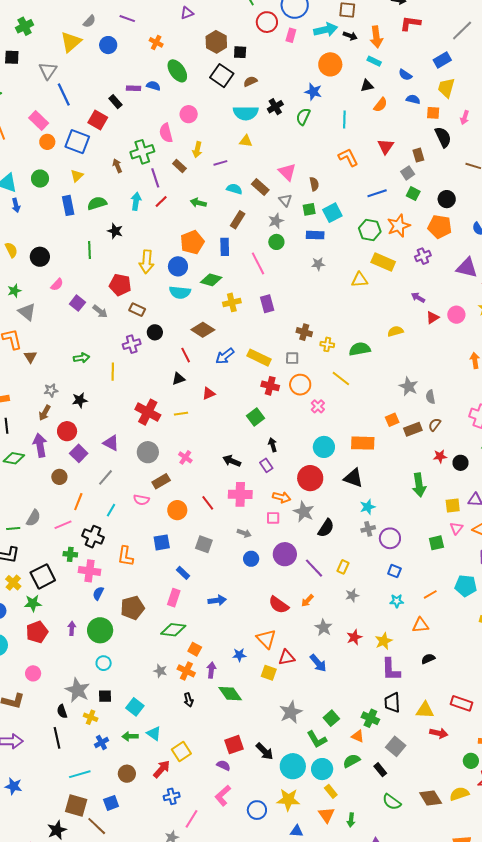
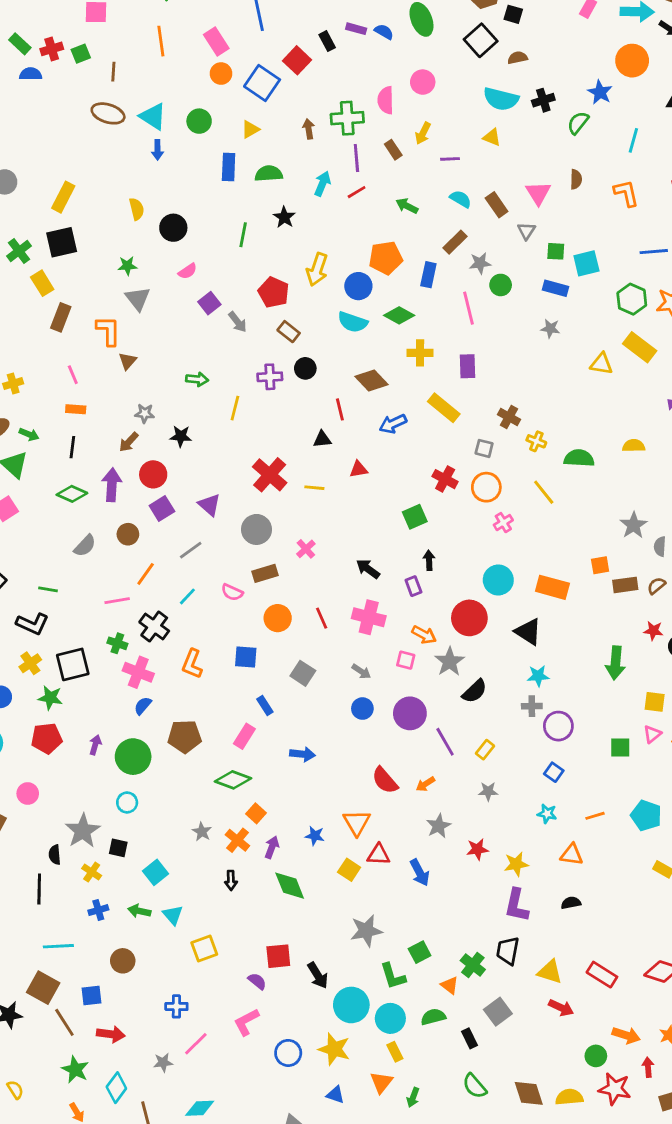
brown semicircle: (314, 184) -> (576, 179), moved
gray star: (276, 221) -> (480, 263), moved
yellow rectangle: (259, 358) -> (444, 408), moved
gray semicircle: (33, 518) -> (85, 546), moved
red arrow: (162, 769) -> (111, 1034), moved, turned 42

